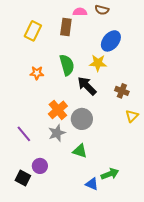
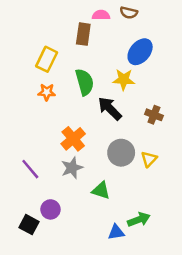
yellow rectangle: (33, 31) -> (47, 59), moved
yellow triangle: (132, 116) -> (149, 159), moved
gray circle: (82, 119) -> (121, 153), moved
blue triangle: (92, 184) -> (116, 232), turned -32

